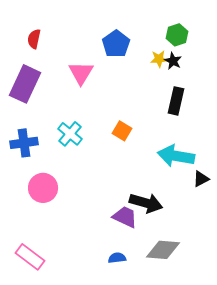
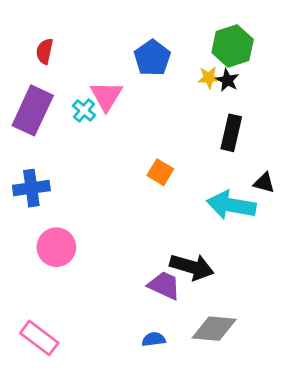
green hexagon: (177, 35) -> (233, 46), size x1.4
cyan cross: (70, 134) -> (84, 110), moved, size x0.7
black triangle: (201, 179) -> (264, 183), moved, turned 42

